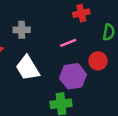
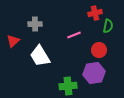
red cross: (81, 13) -> (95, 13), moved
purple hexagon: (73, 76) -> (94, 73), moved

